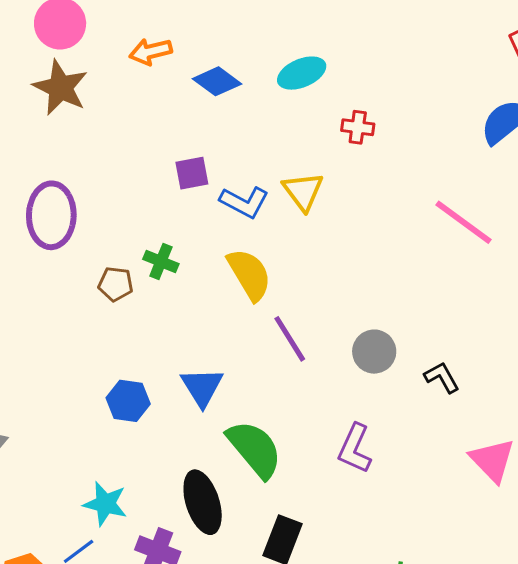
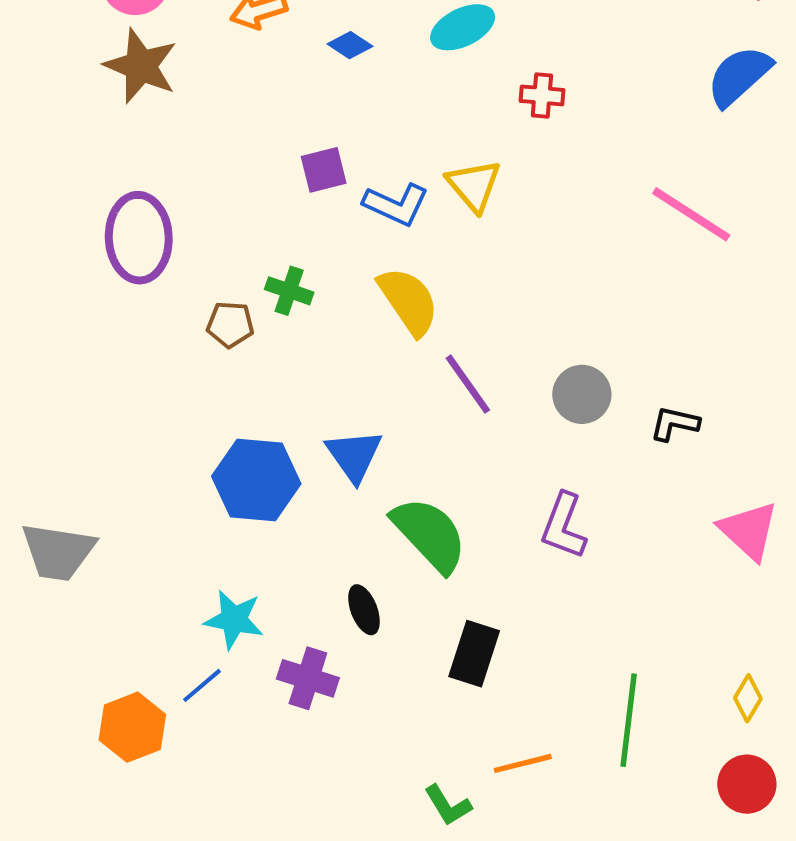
blue diamond: (217, 81) -> (350, 45), size x0.7
black L-shape: (442, 377) -> (675, 424), turned -45
blue hexagon: (128, 401) -> (256, 480), size x1.5
black ellipse: (203, 502) -> (364, 610), size x0.6

